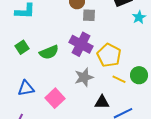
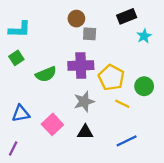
purple cross: (81, 44) -> (81, 66), turned -30
green square: (22, 47) -> (16, 58), moved
green circle: (139, 75) -> (144, 86), moved
black triangle: (102, 102) -> (85, 132), moved

